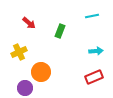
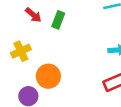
green rectangle: (60, 31) -> (58, 20), moved

